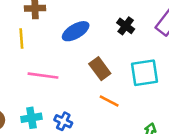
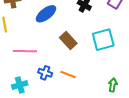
orange line: (109, 101) -> (68, 75), moved
blue cross: (63, 121) -> (45, 73), moved

